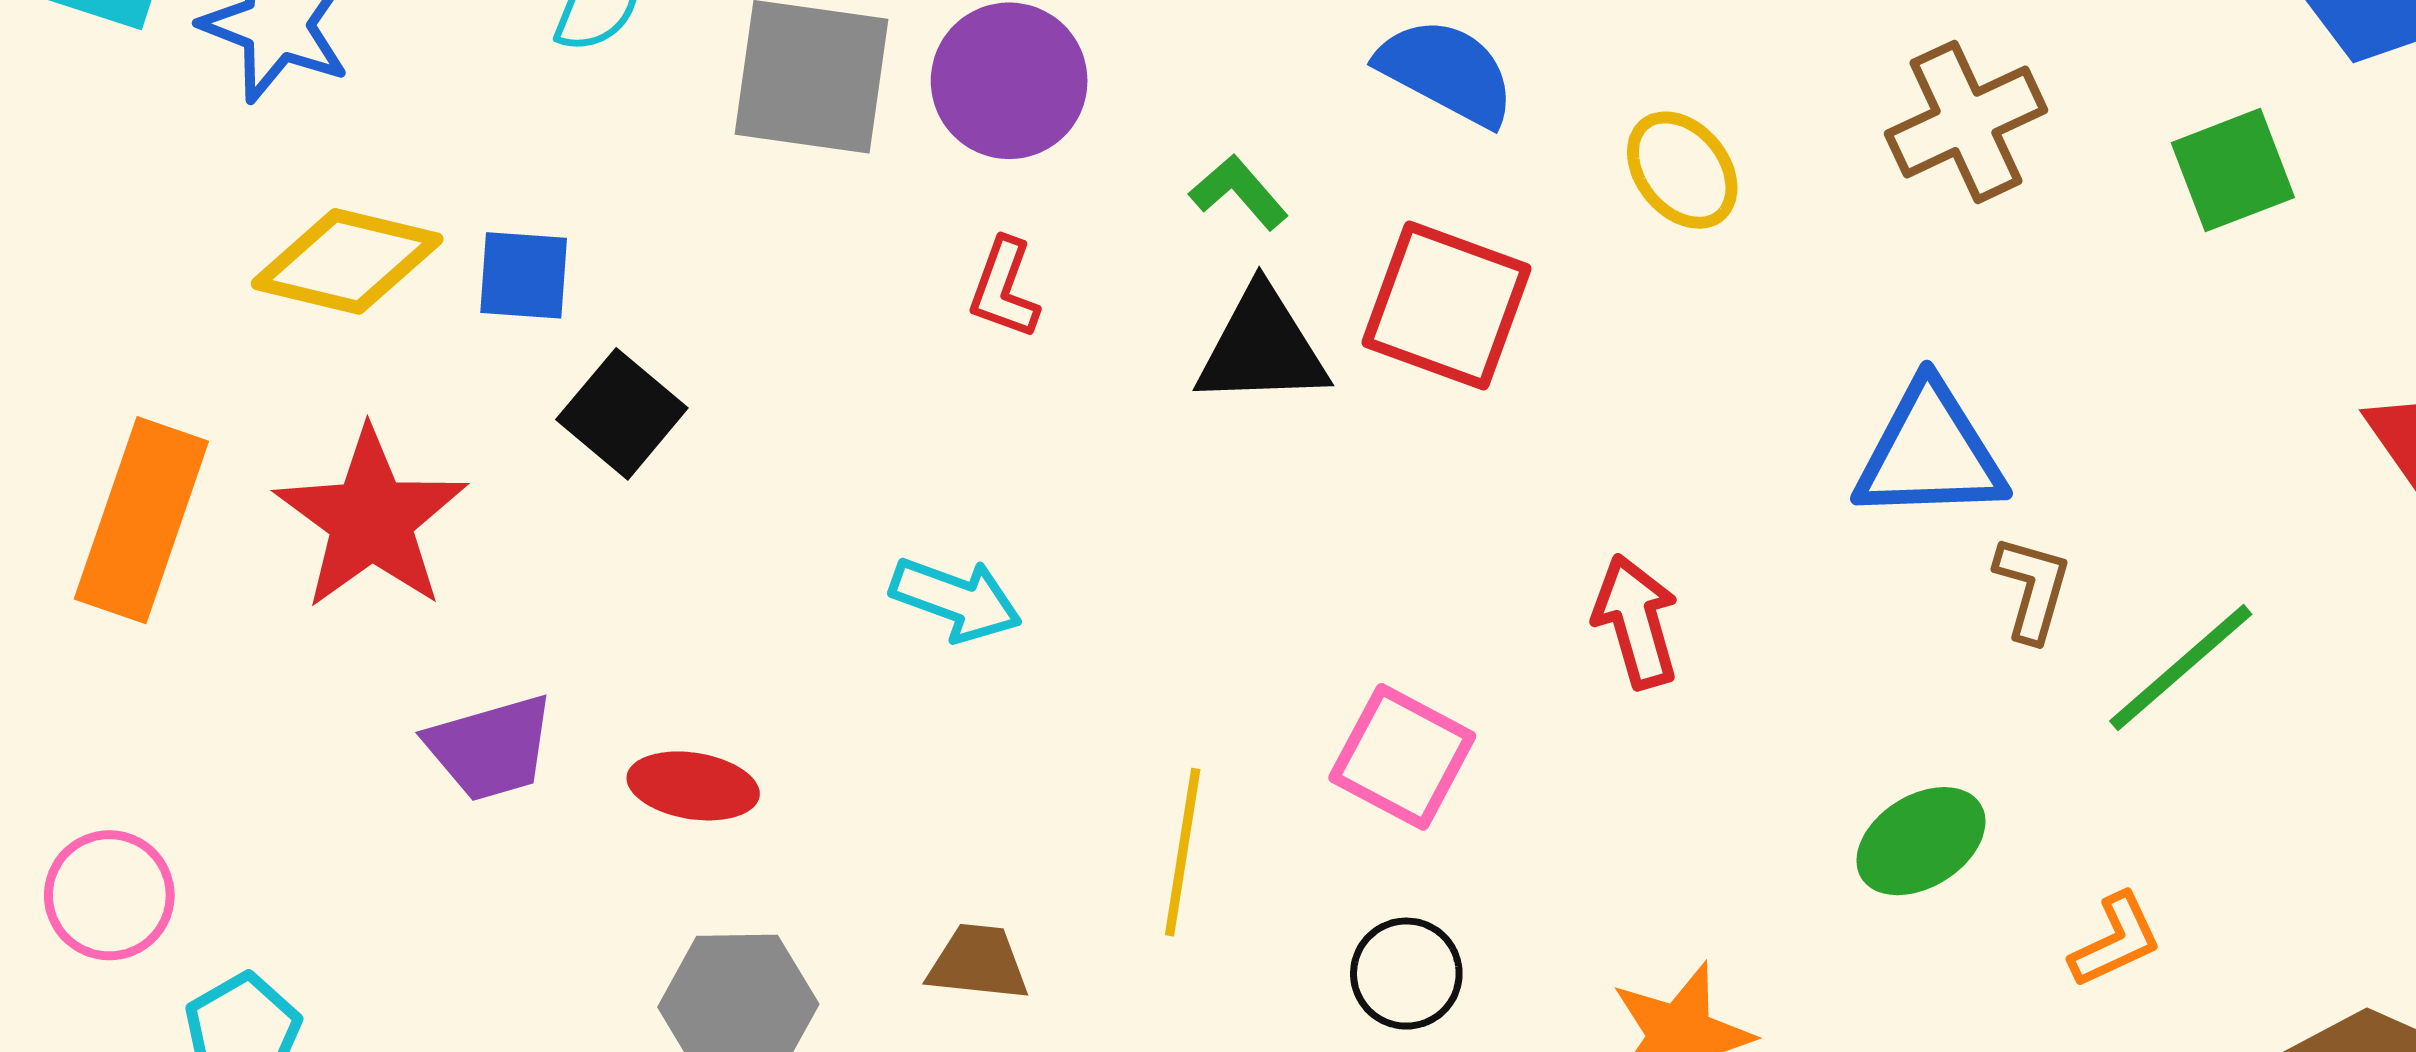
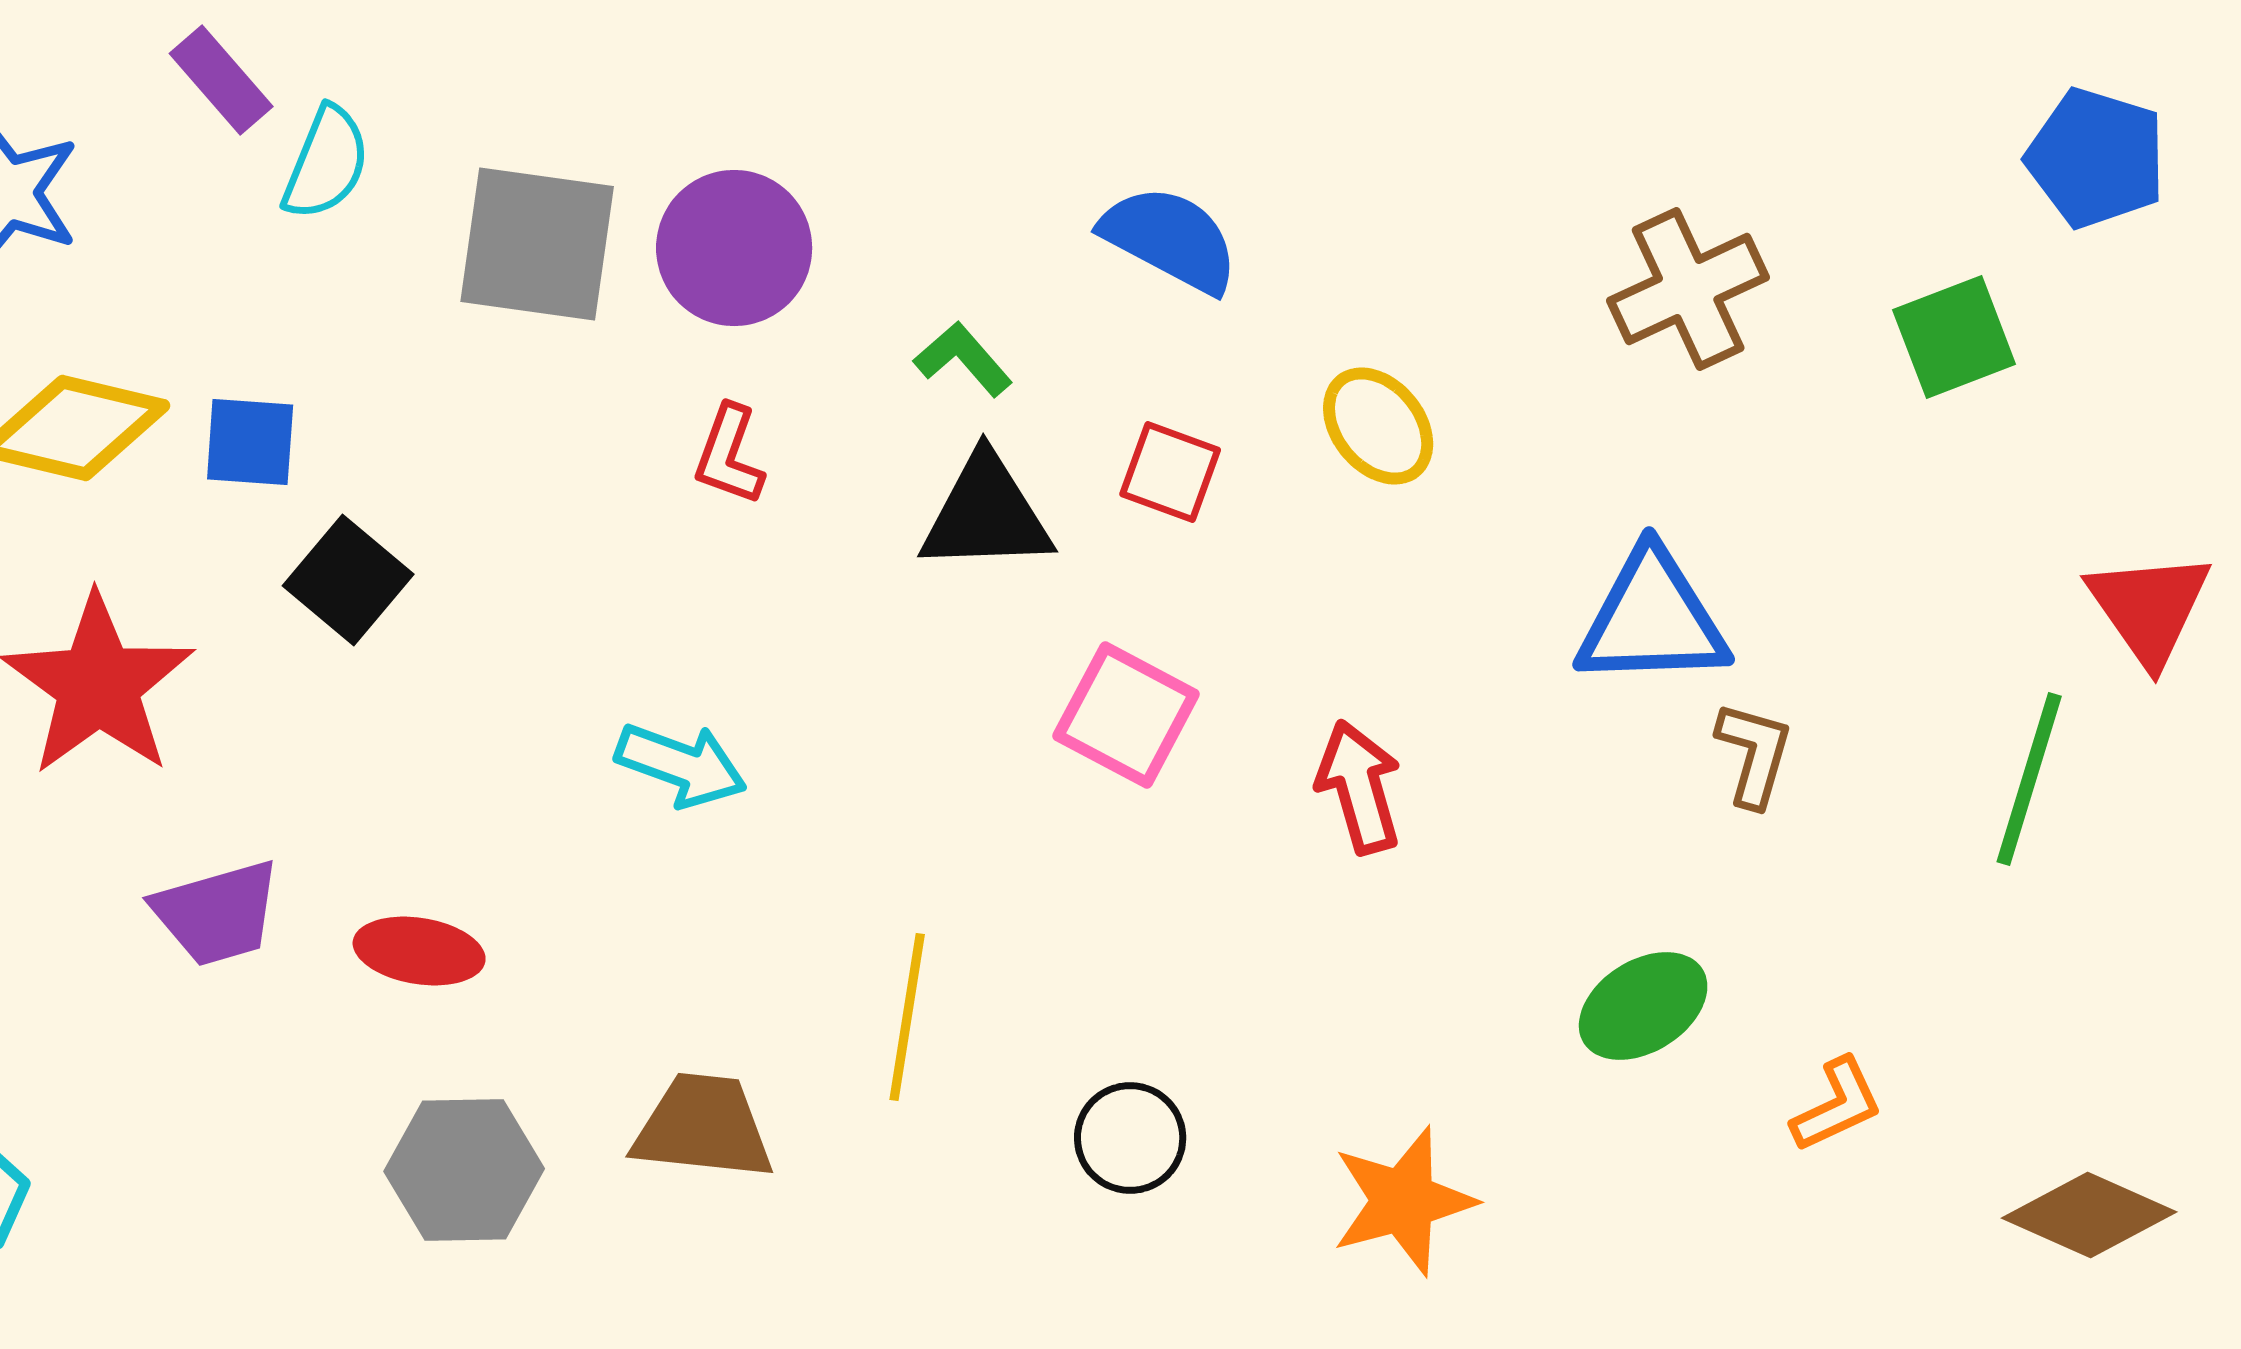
yellow ellipse: (1682, 170) -> (1378, 426), moved
red square: (1446, 305) -> (1170, 472), size x0.6
green line: (2181, 668) -> (2029, 779), moved, turned -32
pink square: (1402, 757) -> (1126, 715), moved
brown trapezoid: (978, 963) -> (703, 1127), size x1.4

